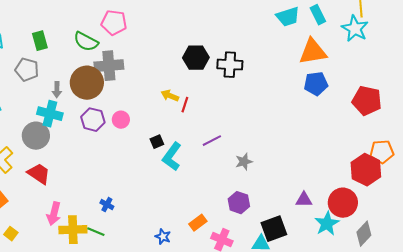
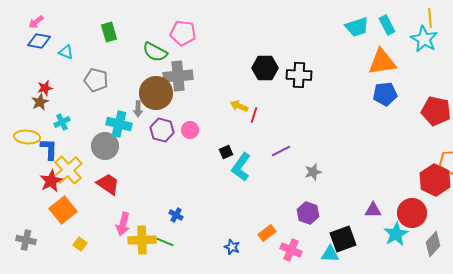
green rectangle: (40, 41) -> (109, 32), moved
gray arrow: (57, 90) -> (138, 109), moved

